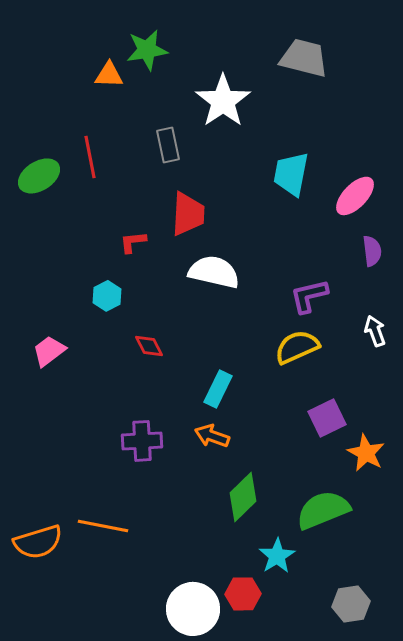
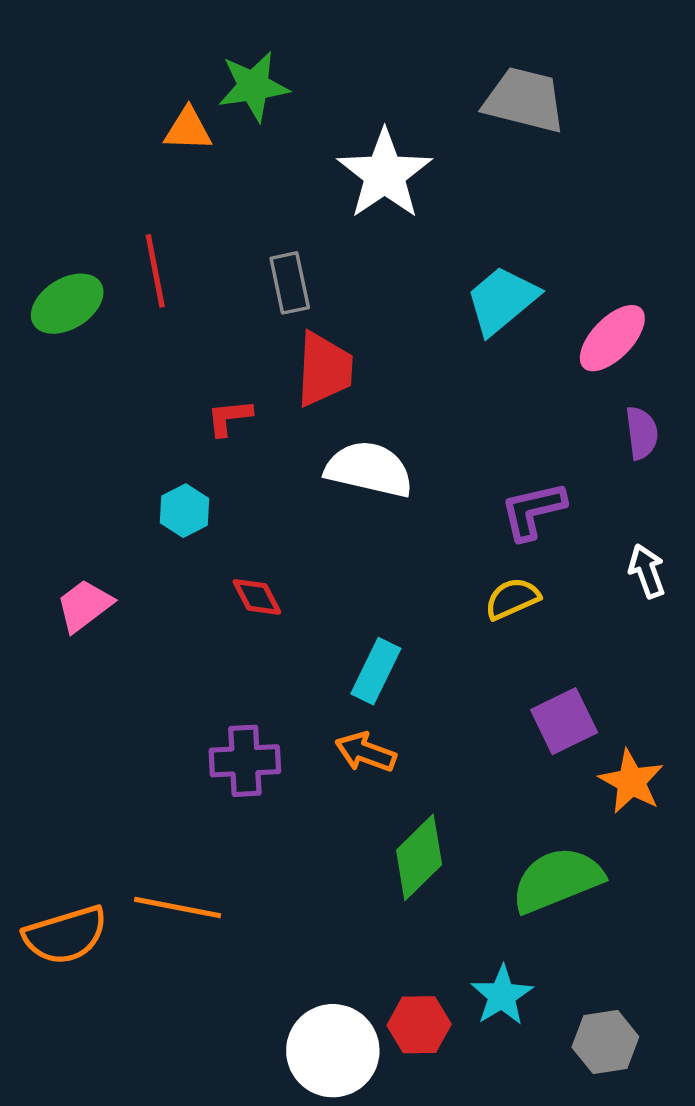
gray rectangle: (168, 145) -> (290, 283), moved
cyan trapezoid: (291, 174) -> (502, 300), turned 39
yellow semicircle: (297, 347) -> (512, 599), size x0.7
cyan star: (277, 556) -> (502, 995), moved

